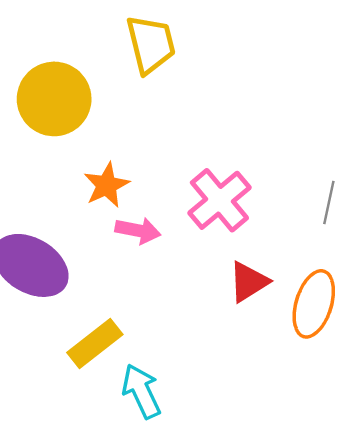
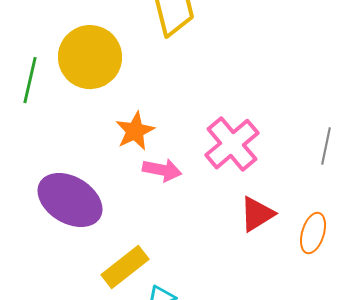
orange ellipse: (314, 304) -> (313, 233), size x0.7

